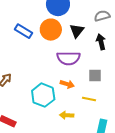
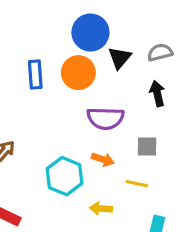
blue rectangle: (24, 31) -> (35, 75), turned 54
black triangle: (77, 31) -> (120, 58), moved

